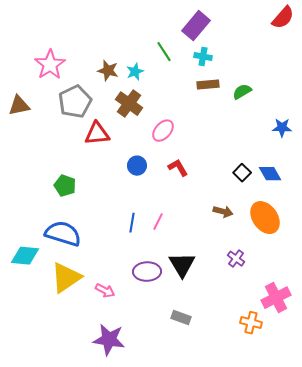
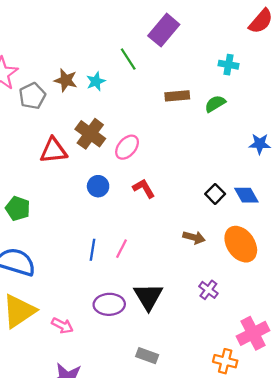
cyan cross: (203, 57) -> (228, 65), moved
gray pentagon: (75, 102) -> (32, 96), moved, size x0.7
brown cross: (129, 104) -> (90, 134), moved

